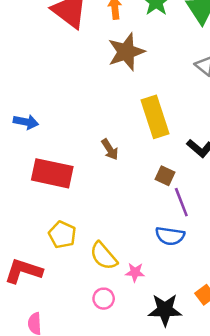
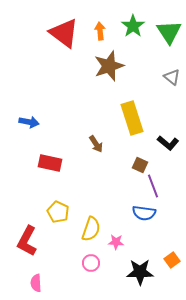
red rectangle: (52, 173) -> (50, 163), size x0.7
yellow semicircle: (104, 256) -> (91, 229), turned -120
red L-shape: (23, 271) -> (27, 241), turned -80

